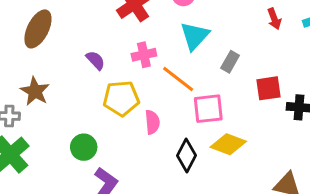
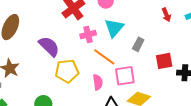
pink cross: (144, 55) -> (88, 35), moved
purple semicircle: (95, 60) -> (49, 46), size x1.6
pink semicircle: (152, 122) -> (98, 82), moved

